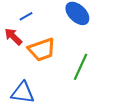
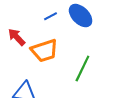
blue line: (26, 16) -> (51, 16), moved

